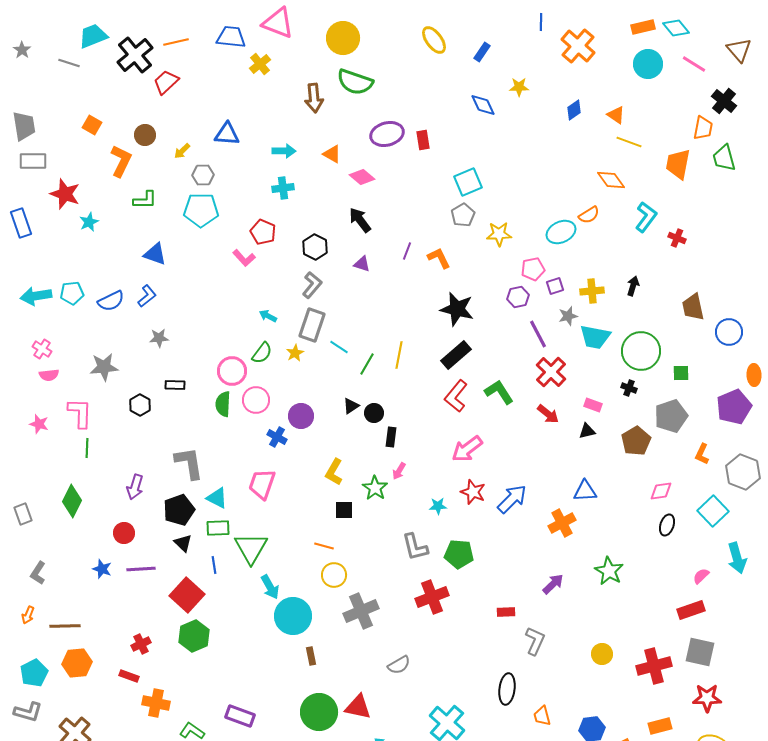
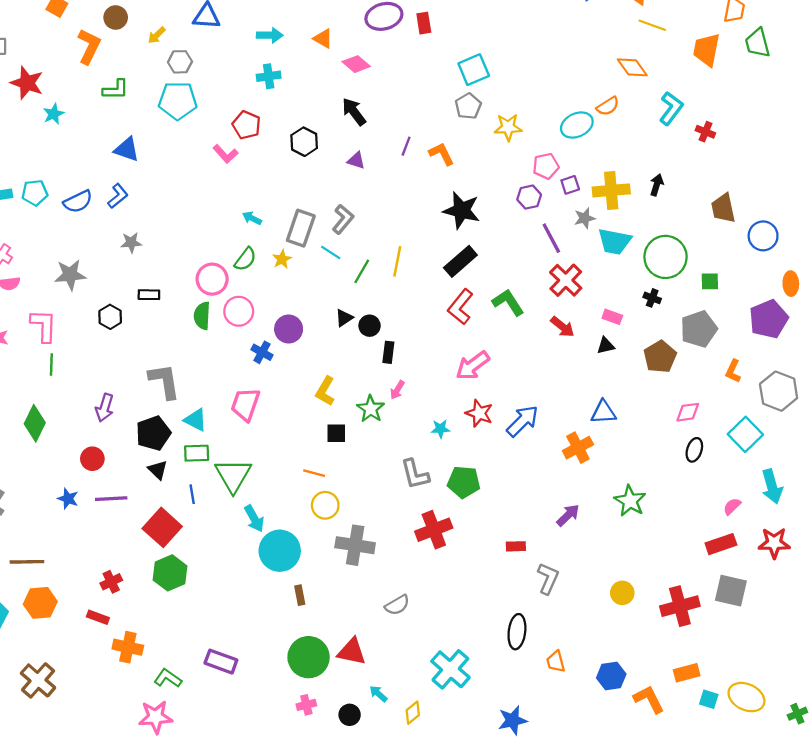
gray L-shape: (312, 285) -> (343, 219), moved
yellow cross: (592, 291) -> (611, 190), size x1.4
gray cross: (361, 611) -> (355, 545), turned 32
red star: (707, 698) -> (774, 543), moved

